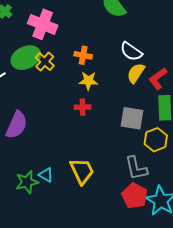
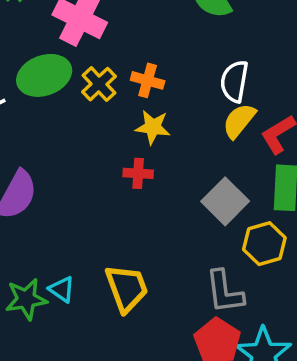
white semicircle: (131, 51) -> (234, 81), turned 60
yellow cross: (45, 62) -> (99, 84), moved
gray square: (132, 118) -> (225, 201), turned 30

